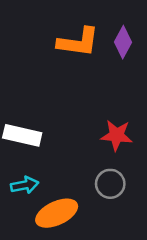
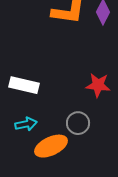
gray circle: (110, 184) -> (78, 123), moved

